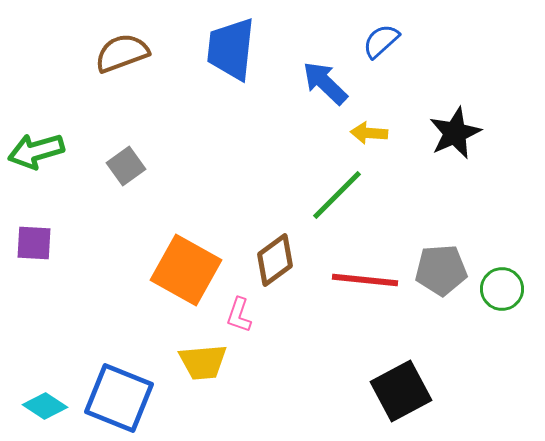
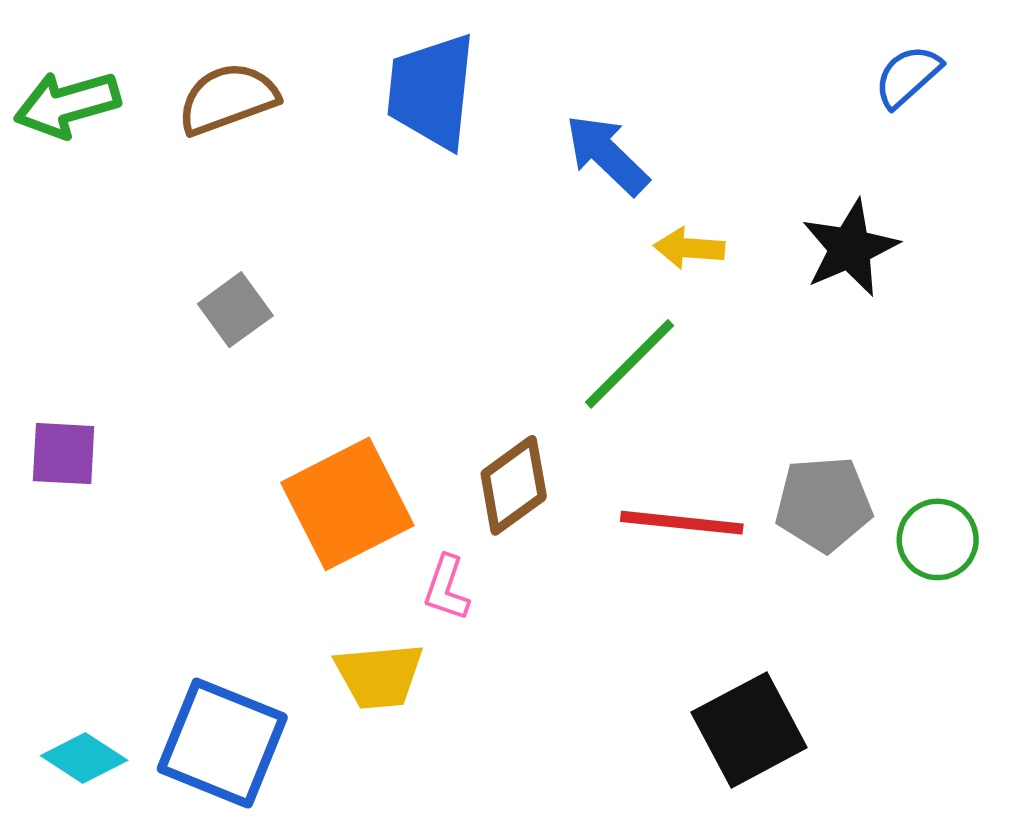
blue semicircle: (381, 41) -> (908, 76), moved
green arrow: (36, 151) -> (67, 104), moved
orange square: (186, 270) -> (347, 504), turned 34

